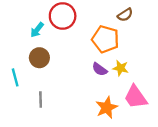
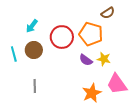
red circle: (63, 16) -> (62, 37), moved
cyan line: (15, 77) -> (14, 54), moved

